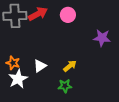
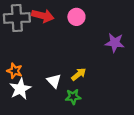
red arrow: (38, 14) -> (43, 16), turned 42
white triangle: (40, 66) -> (54, 81), moved, turned -40

